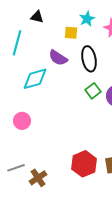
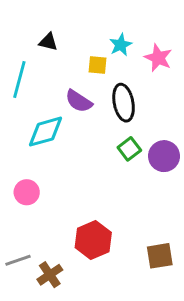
red hexagon: (84, 164) -> (93, 240), moved

